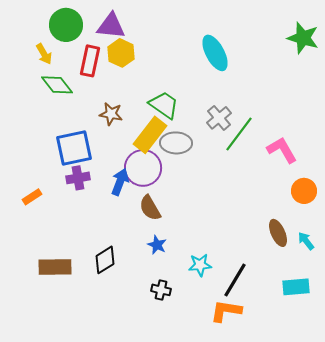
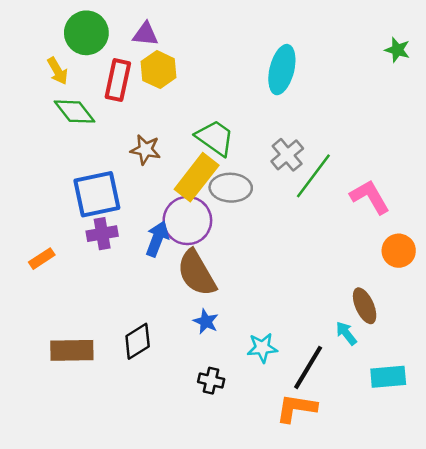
purple triangle: (111, 26) -> (145, 34), size x0.7
green star: (303, 38) -> (397, 50), size x0.6
cyan ellipse: (215, 53) -> (282, 70), turned 42
brown semicircle: (150, 208) -> (197, 273), size x1.4
cyan arrow: (306, 241) -> (346, 333), moved

